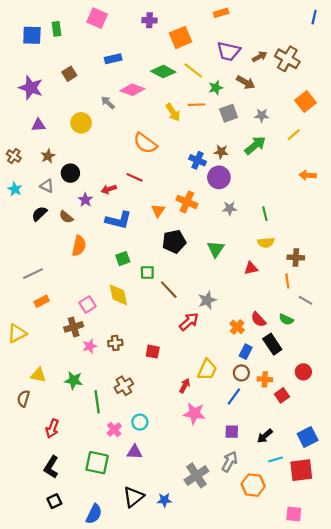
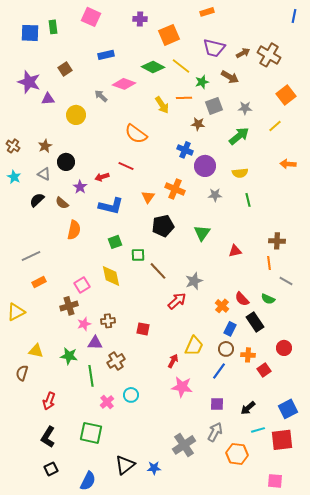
purple triangle: (38, 125) -> (48, 99), moved
brown star: (221, 152) -> (198, 124), moved
yellow semicircle: (266, 243) -> (240, 173), moved
purple triangle: (135, 452) -> (95, 343), moved

